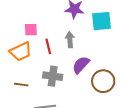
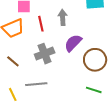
gray cross: (53, 76) -> (45, 54), turned -30
brown line: (21, 85) -> (13, 61), turned 32

